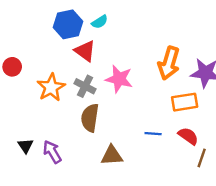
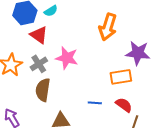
orange arrow: (169, 63) -> (108, 27), moved
gray cross: (85, 86) -> (39, 64), turned 30

